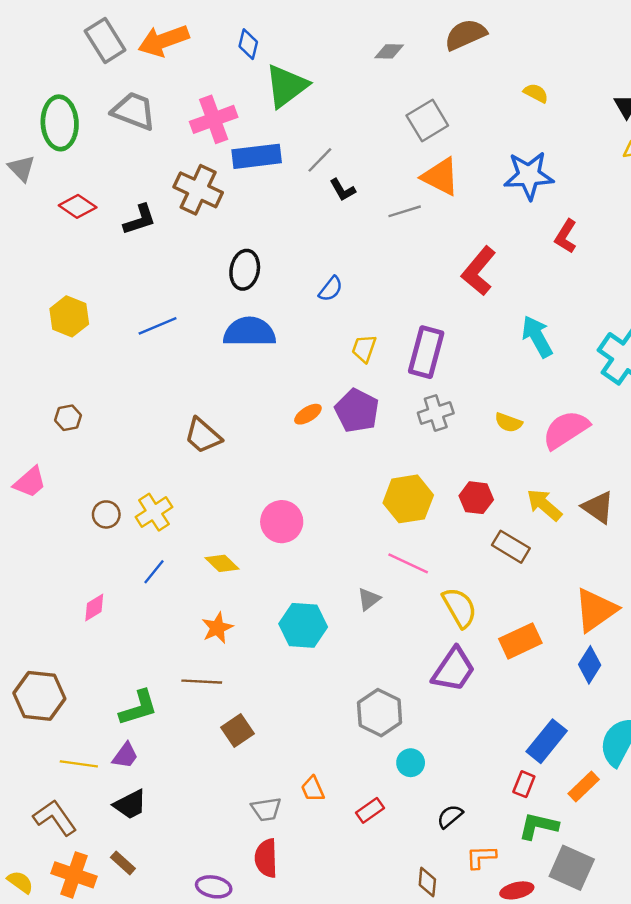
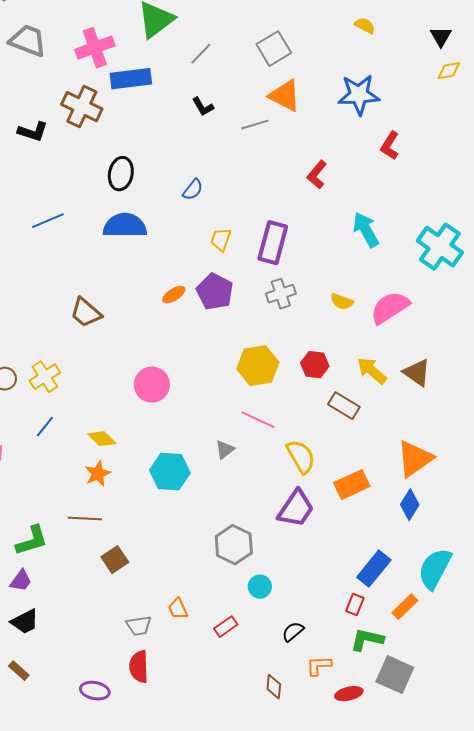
gray line: (320, 160) -> (201, 54), moved
black L-shape: (140, 220) -> (33, 132), turned 36
red L-shape: (479, 271) -> (317, 175), size x0.7
yellow diamond: (222, 563) -> (102, 439), moved

